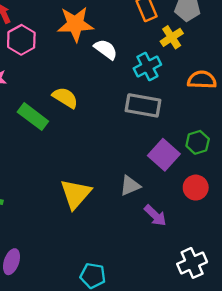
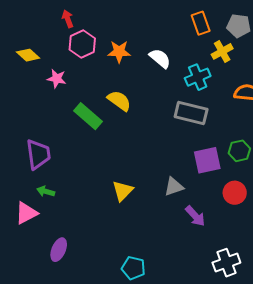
orange star: (75, 24) -> (119, 52), moved, size x0.7
purple square: (164, 155) -> (207, 160), turned 32
yellow triangle: (76, 194) -> (123, 191), size x0.7

